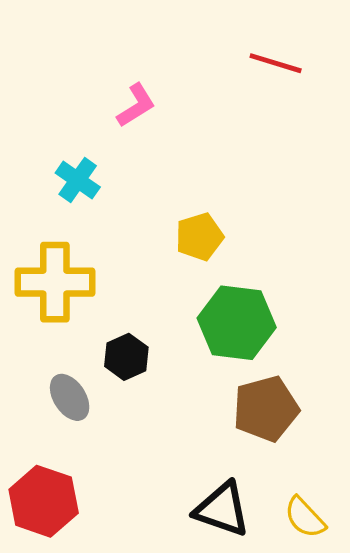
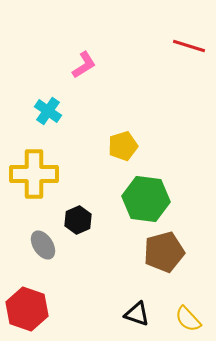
red line: (276, 63) -> (189, 46), moved
black triangle: (222, 509) -> (137, 314), size x0.7

